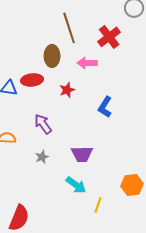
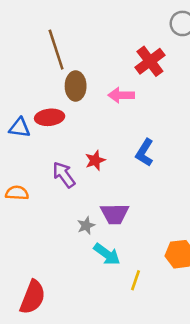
brown line: (69, 28) -> (56, 50), moved
red star: (67, 90) -> (95, 160), moved
gray star: (42, 157) -> (86, 226), moved

